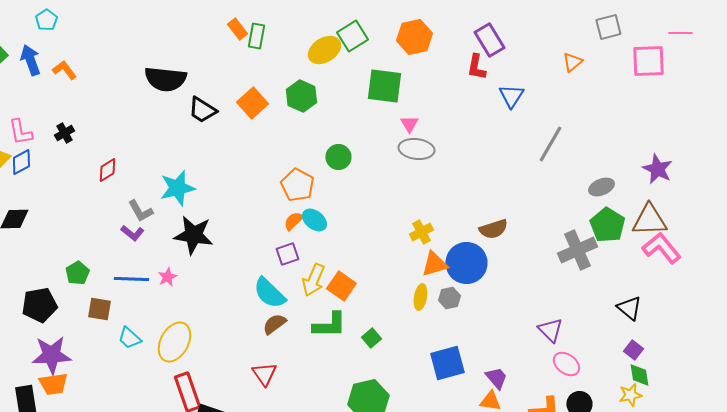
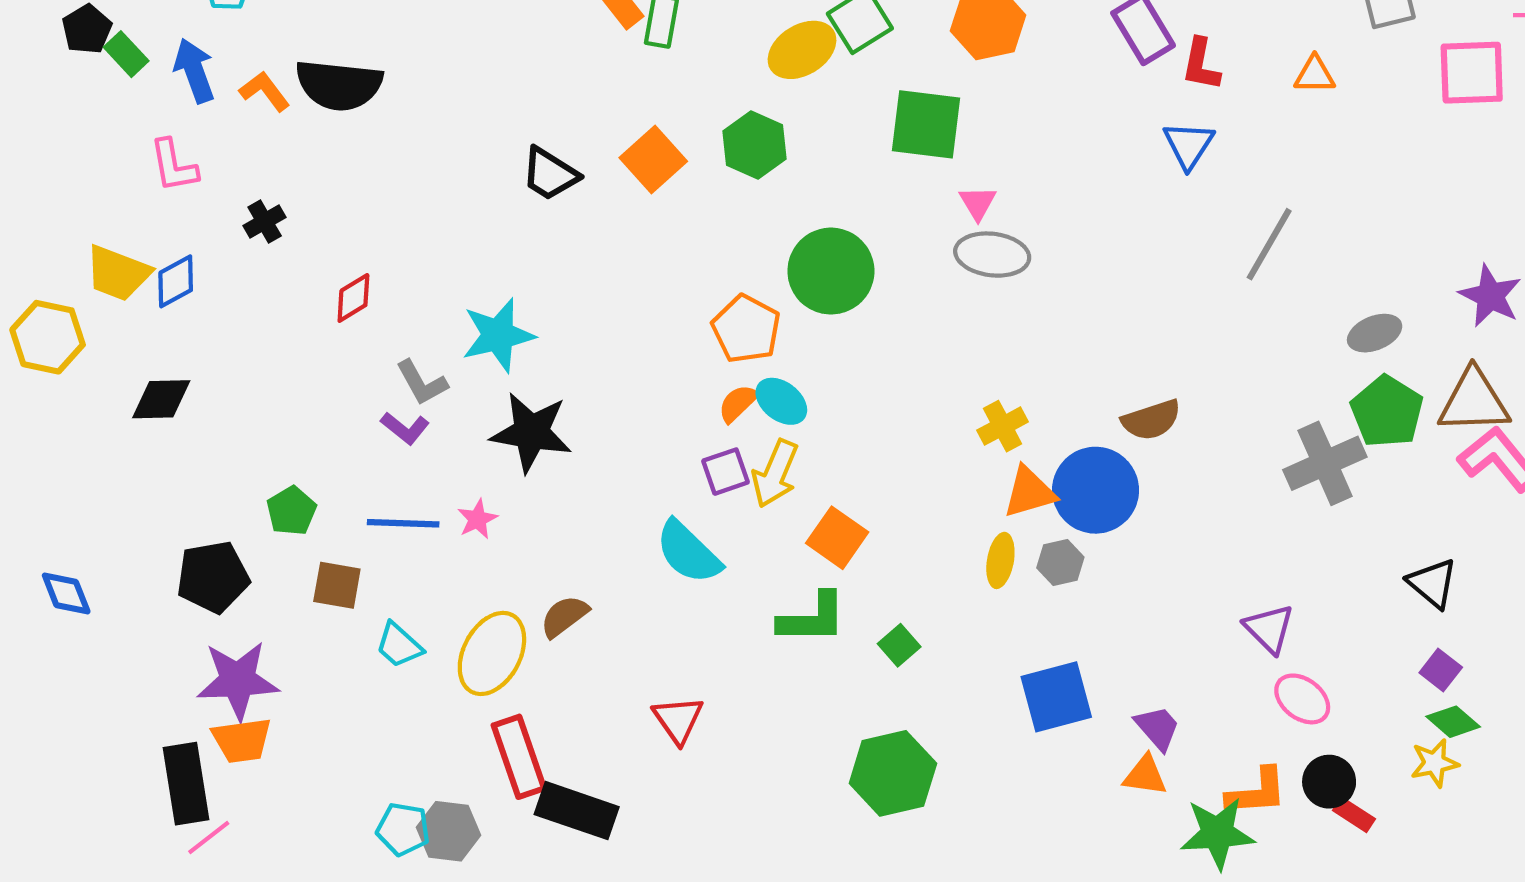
orange triangle: (572, 62) -> (1315, 75), turned 40
red L-shape: (476, 67) -> (1201, 64), moved
black semicircle: (165, 79) -> (339, 85), moved
pink L-shape: (20, 132) -> (174, 166), moved
green circle: (338, 157) -> (831, 271), size x1.6
yellow arrow: (313, 280) -> (775, 474), moved
brown semicircle: (274, 324) -> (564, 616), moved
green diamond: (639, 375) -> (1453, 722), turned -40

